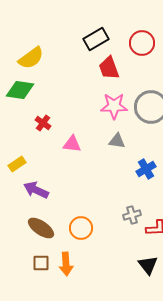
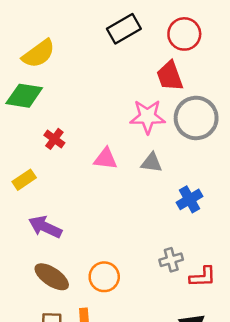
red trapezoid: (109, 68) -> (170, 76), moved
pink triangle: (72, 144) -> (106, 159), moved
yellow rectangle: (17, 164) -> (24, 180), moved

